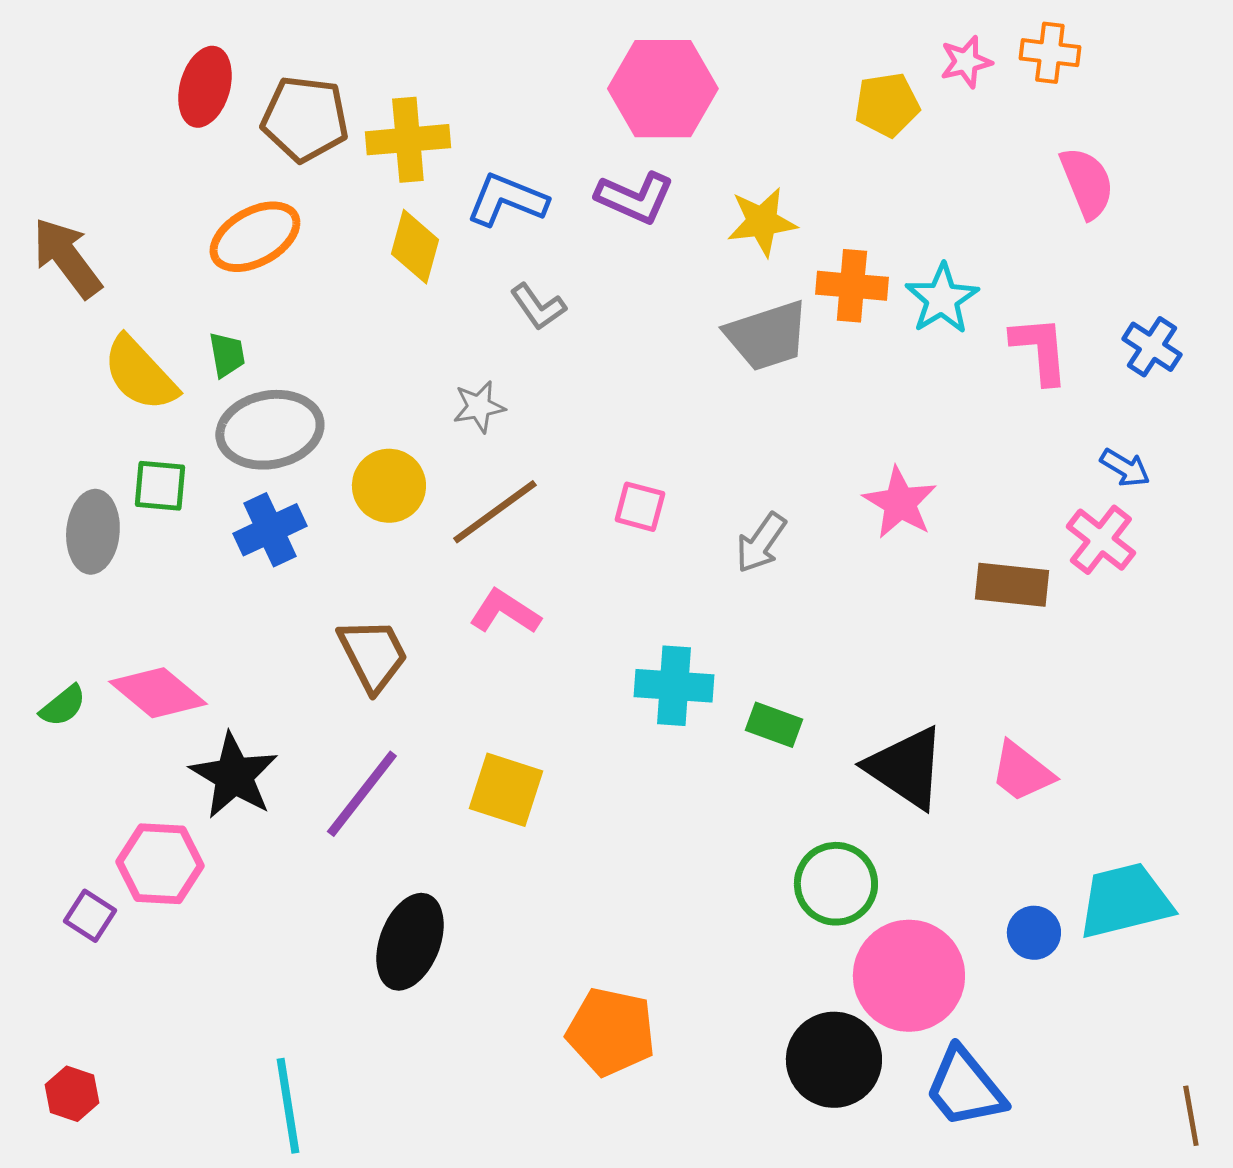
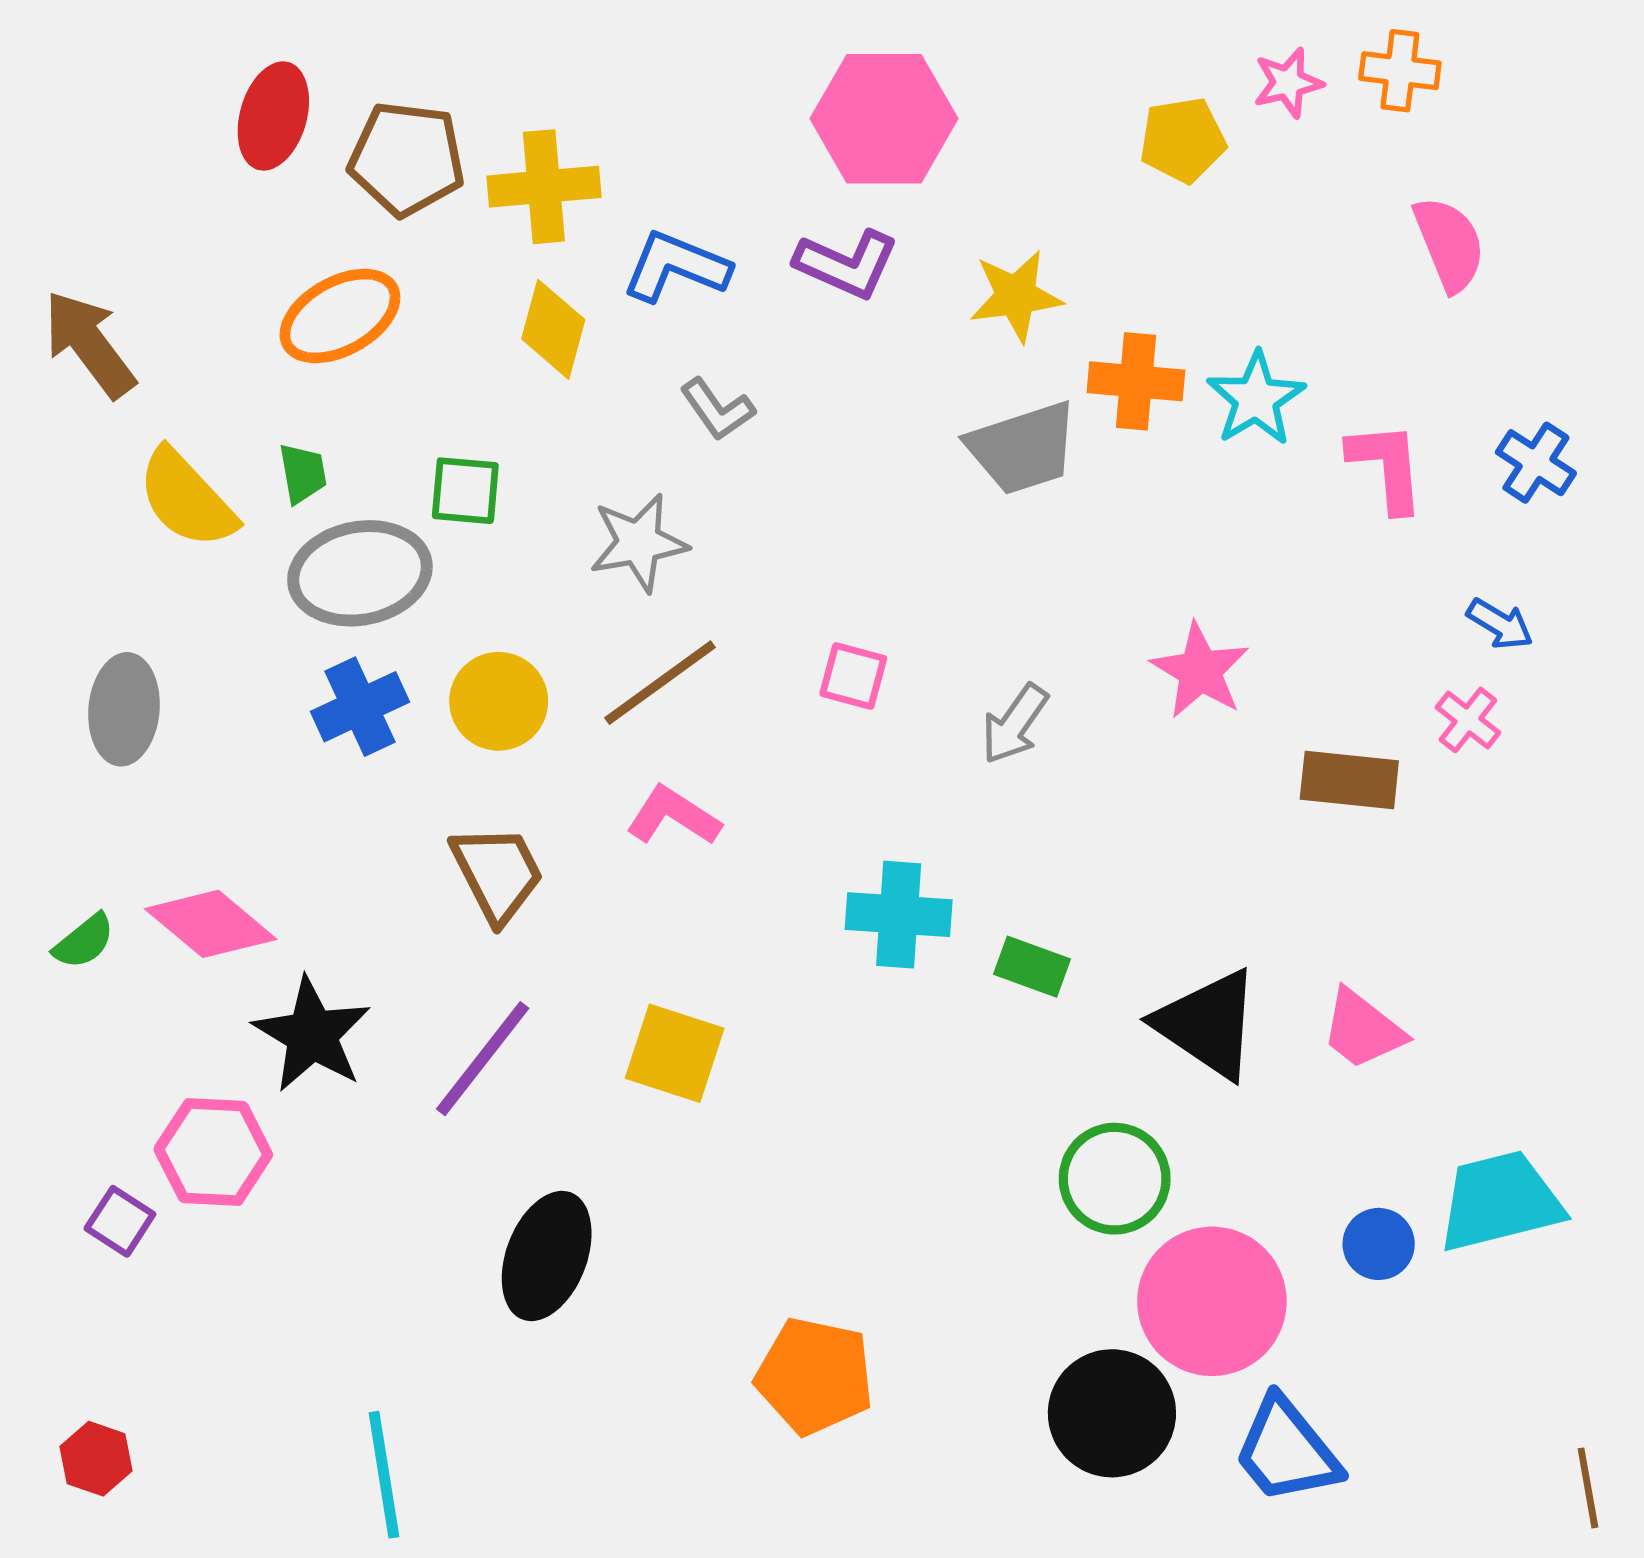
gray star: (479, 407) -> (639, 543), size x1.4
green square: (160, 486) -> (465, 491), moved
yellow circle: (389, 486) -> (499, 701), moved
pink cross: (1101, 540) -> (1468, 720), size x0.7

